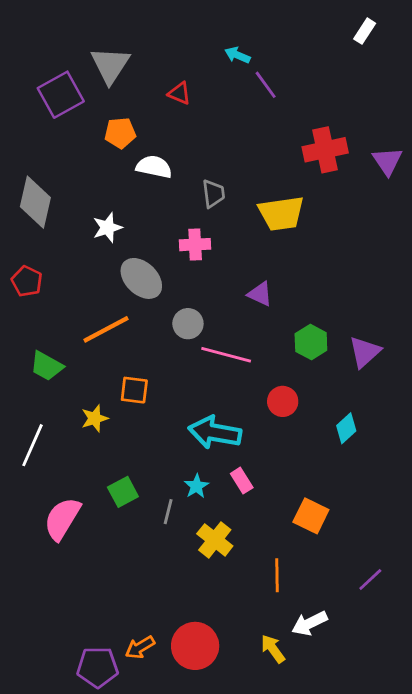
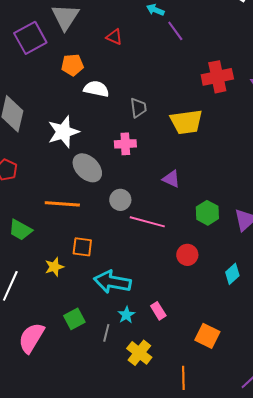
white star: (107, 228) -> (63, 132), size x1.5
orange line: (106, 329) -> (62, 204), turned 32
cyan arrow: (215, 432) -> (112, 282), moved

